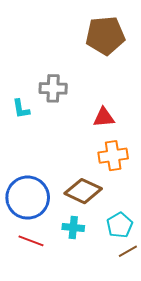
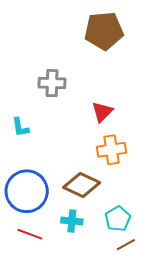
cyan L-shape: (21, 109) -> (20, 127), moved
red triangle: (104, 117) -> (102, 112), turned -40

